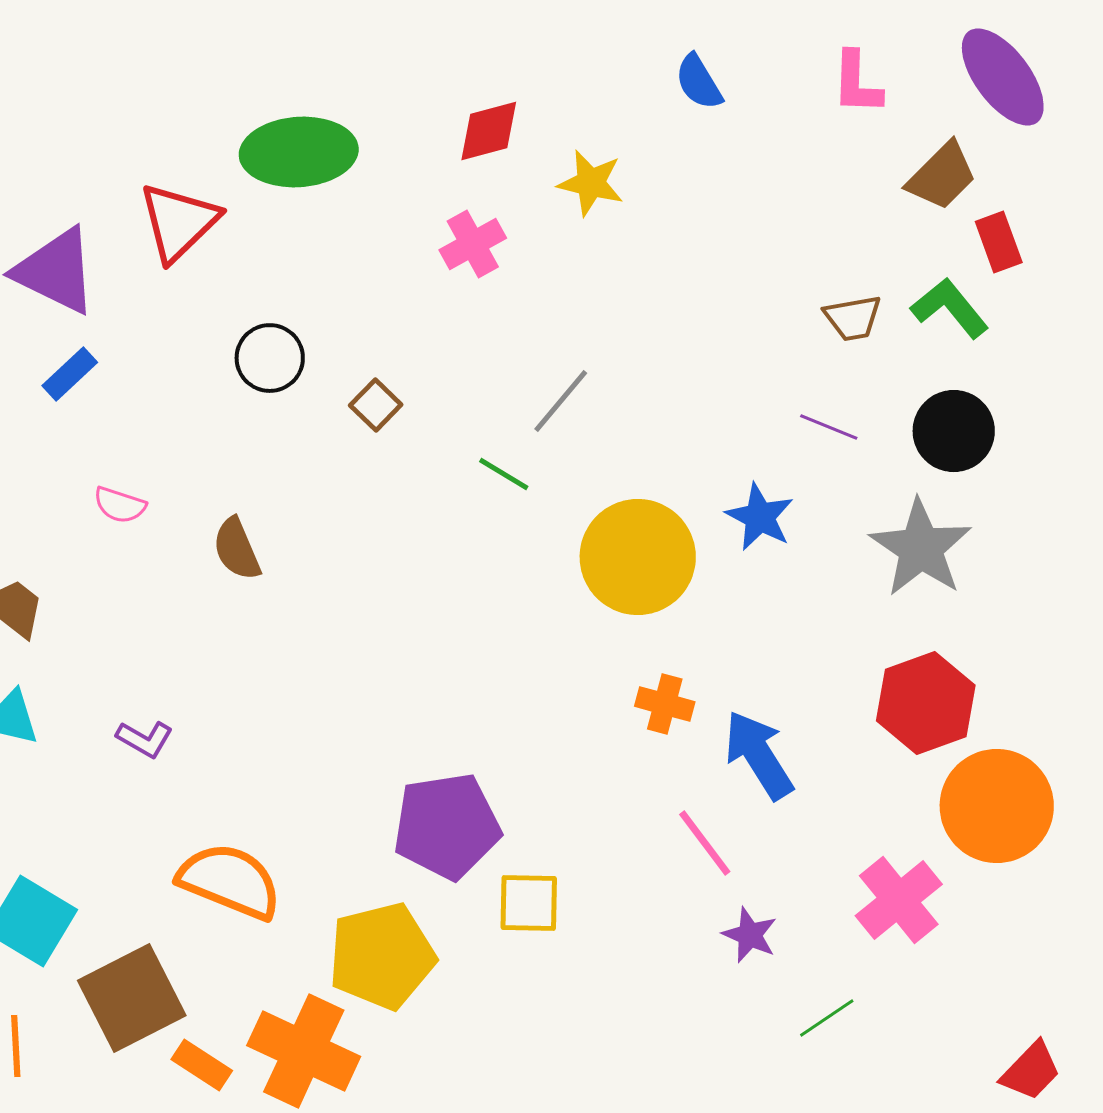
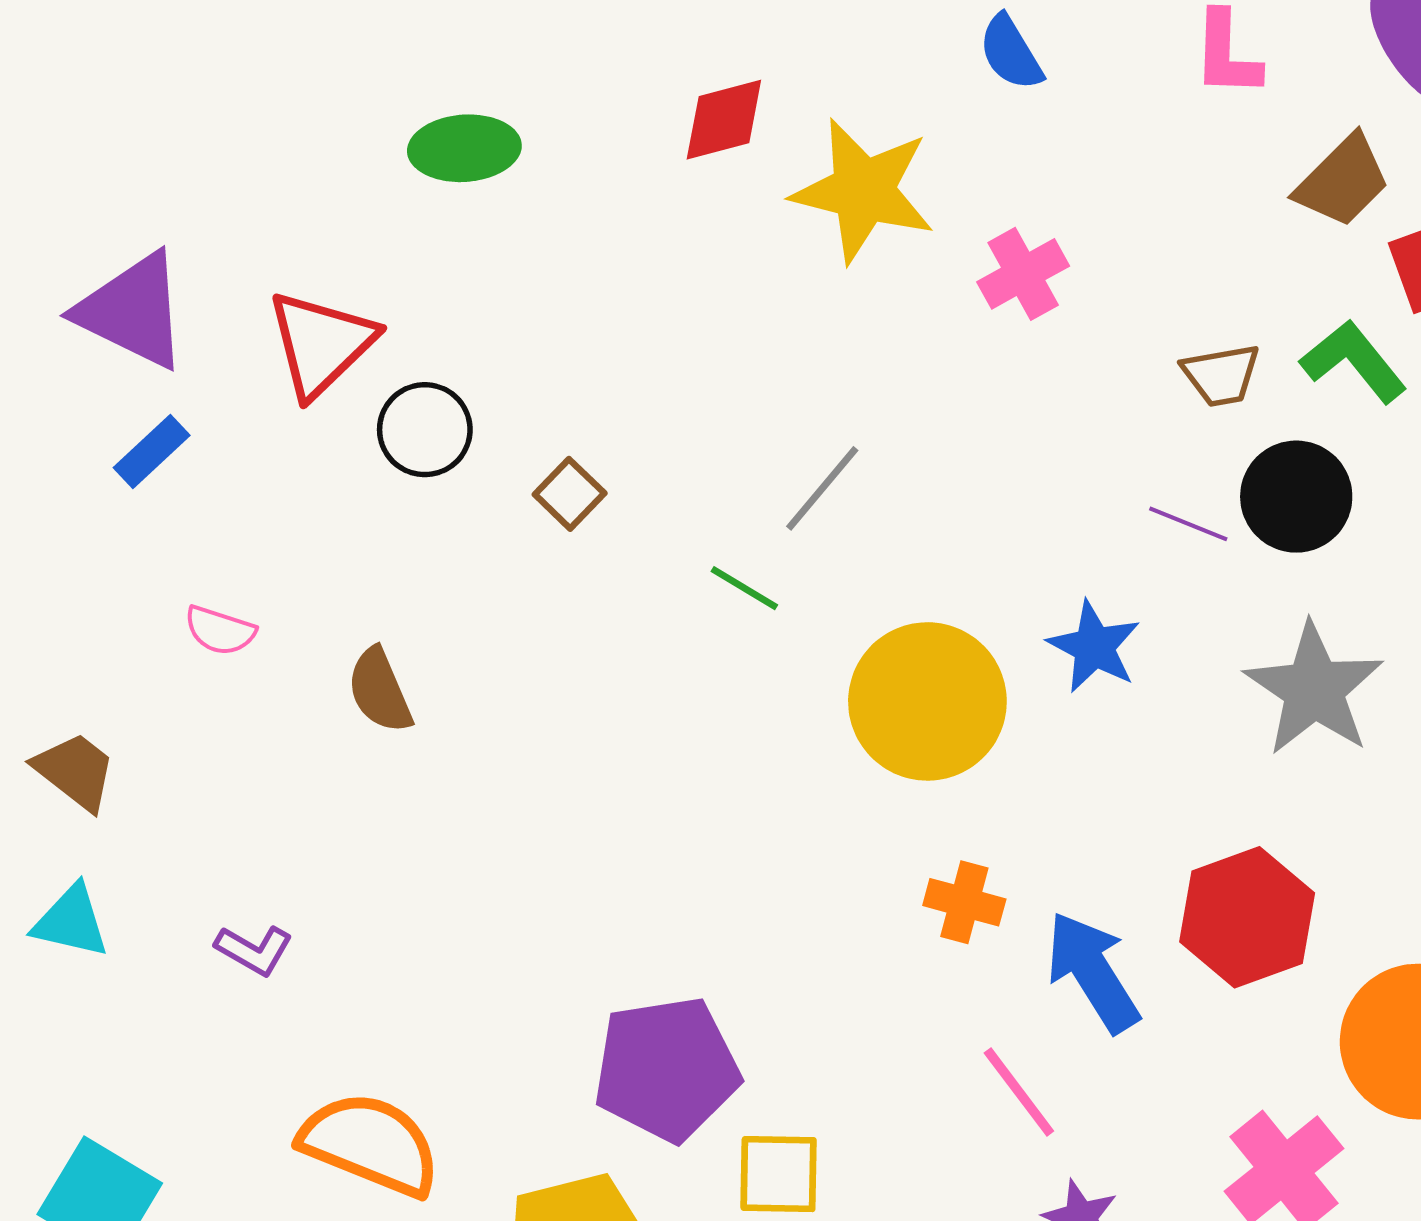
green ellipse: (299, 152) -> (464, 148), size x0.7
yellow star: (591, 183) -> (863, 191), size x1.6
red triangle: (179, 222) -> (321, 344), moved
pink cross: (473, 244) -> (1023, 274), moved
black circle: (954, 431) -> (1296, 497), moved
red hexagon: (926, 703) -> (1247, 917), moved

